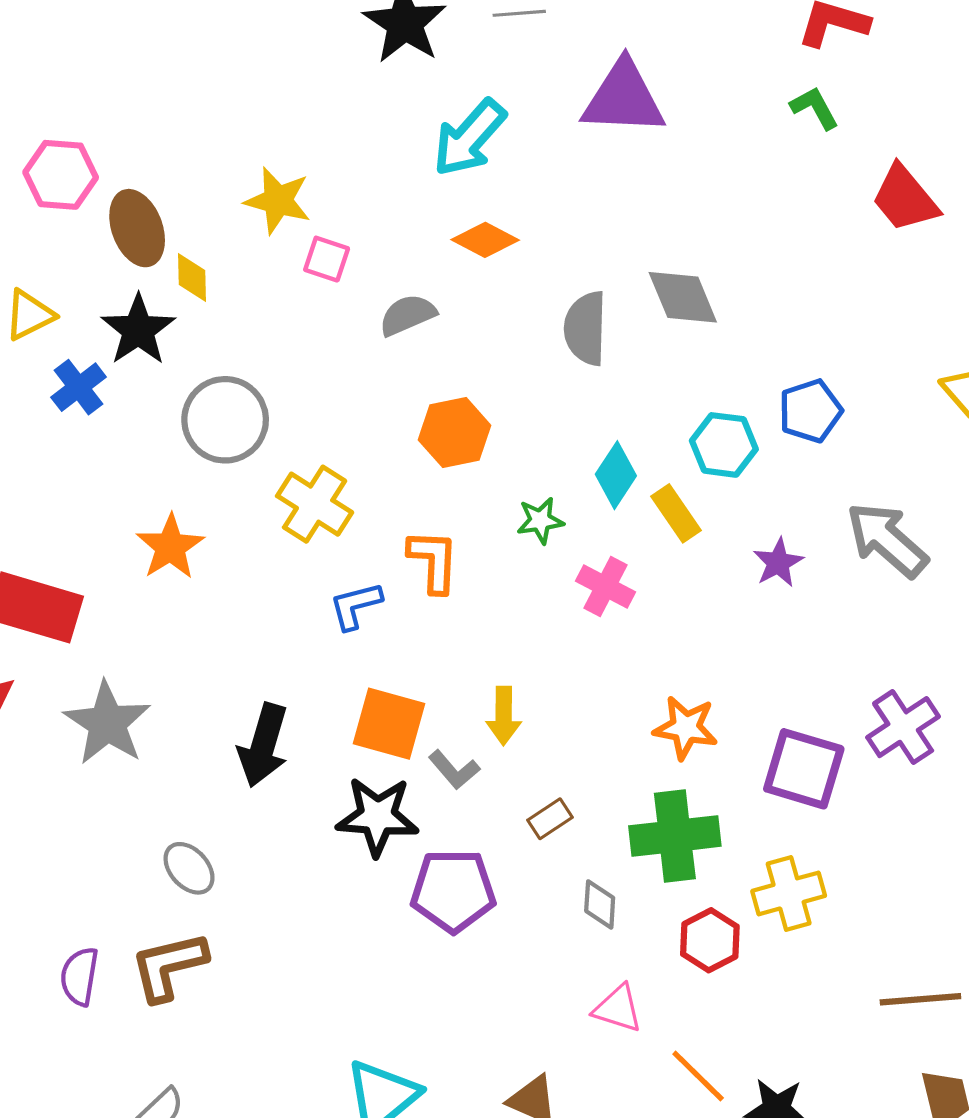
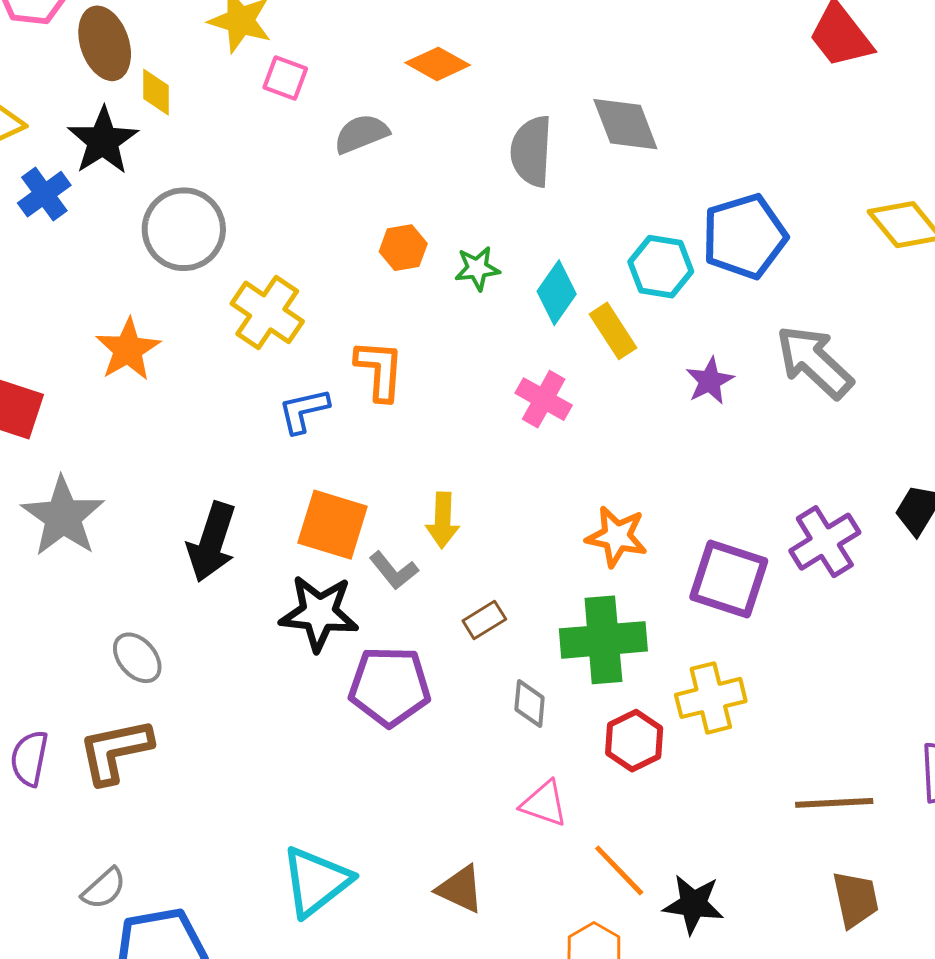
blue pentagon: (810, 411) -> (744, 236), size x1.4
orange hexagon: (455, 433) -> (403, 248), size x0.7
green star: (540, 520) -> (477, 268), moved

